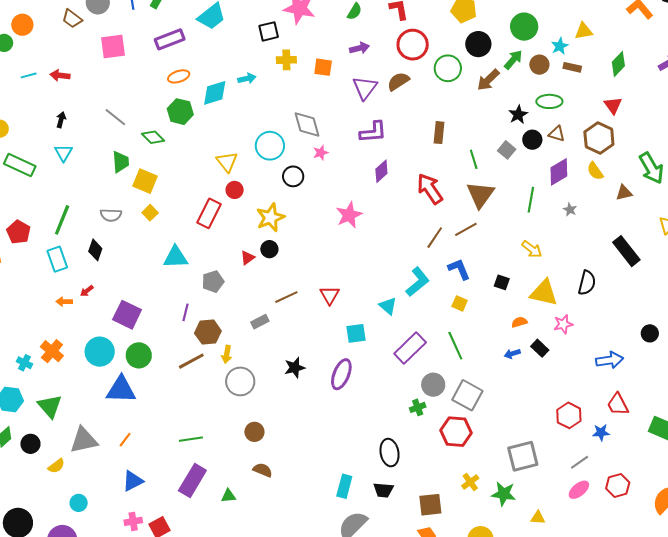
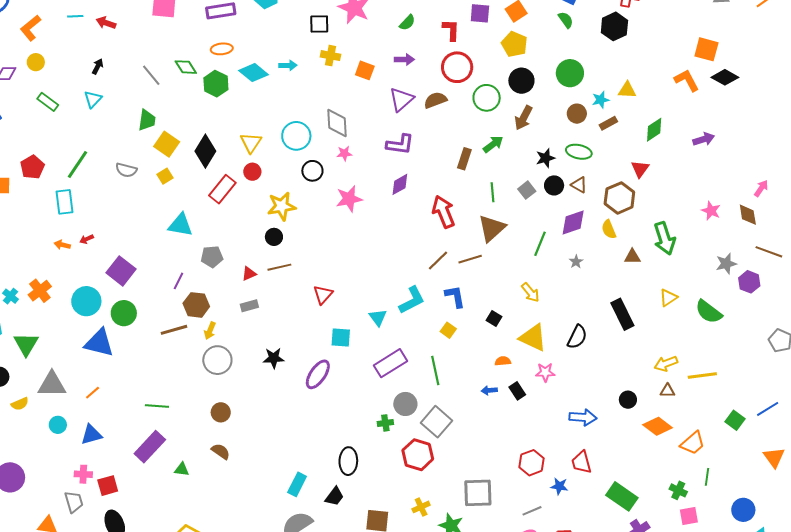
green arrow: (513, 60) -> (493, 144), moved
brown rectangle: (572, 67) -> (608, 123), turned -54
brown arrow: (488, 80) -> (524, 118), turned -30
cyan diamond: (215, 93) -> (254, 73), turned 44
green diamond: (153, 137) -> (186, 67), moved
green rectangle: (20, 165) -> (48, 102), size x0.7
pink star: (349, 215) -> (349, 199), moved
black diamond: (95, 250) -> (205, 151), moved, size x1.5
red triangle: (248, 258) -> (249, 274), moved
brown line: (286, 297) -> (279, 267), moved
black trapezoid: (383, 490) -> (334, 496), turned -70
cyan circle: (79, 503) -> (58, 425), moved

